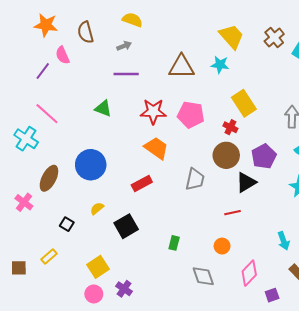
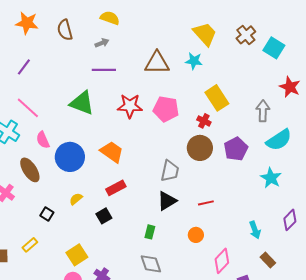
pink semicircle: (63, 55) -> (43, 140), moved
green triangle: (103, 108) -> (82, 103), size x1.5
orange trapezoid: (156, 148) -> (112, 152), moved
brown ellipse: (49, 178) -> (30, 170), turned -60
black triangle: (246, 182) -> (167, 201), moved
red rectangle: (142, 183) -> (116, 188), moved
black square: (126, 226) -> (104, 216), size x0.7
gray diamond: (203, 276) -> (151, 264), moved

